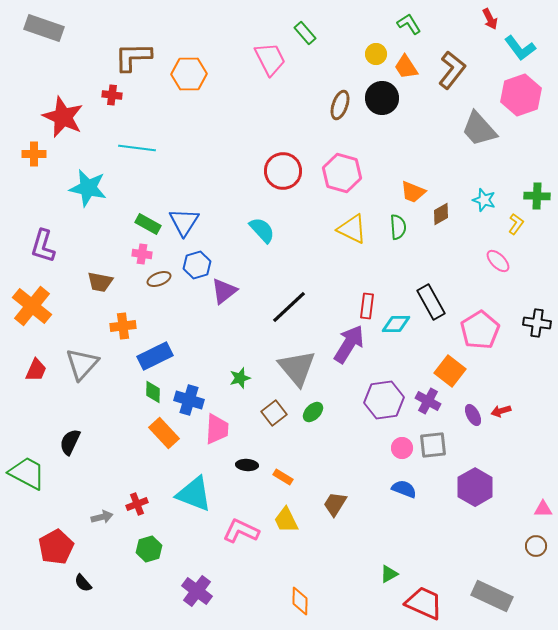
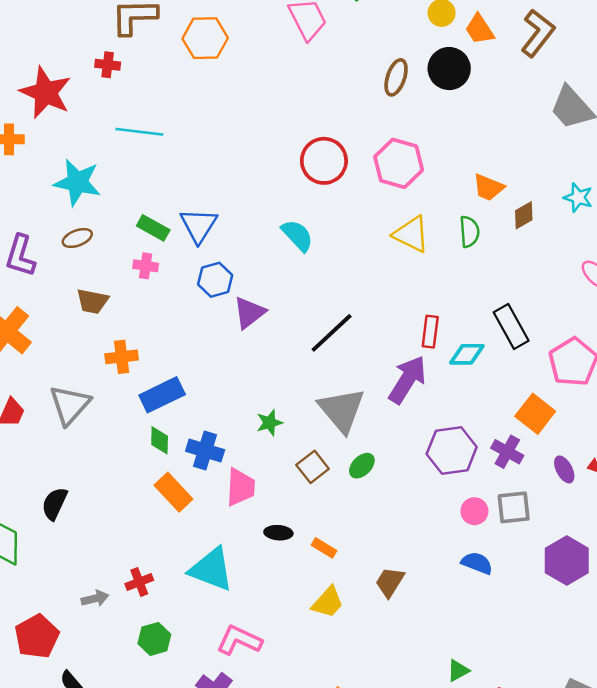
brown ellipse: (159, 279) -> (77, 238), moved
yellow trapezoid: (286, 520) -> (328, 602), turned -112
pink L-shape: (241, 531) -> (239, 640), moved

